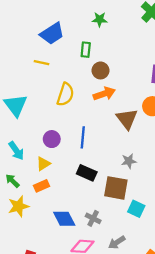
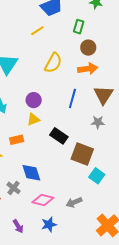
yellow line: (41, 63) -> (37, 31), turned -56
blue line: (83, 137) -> (72, 99), moved
gray star: (129, 161) -> (98, 122), moved
yellow triangle: (43, 164) -> (33, 119), moved
gray cross: (93, 218) -> (14, 188), moved

